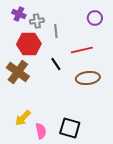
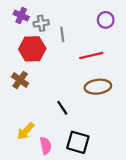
black line: (56, 64) -> (62, 108), moved
brown cross: (18, 72) -> (20, 80), size x0.7

